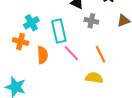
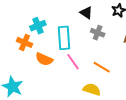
orange line: (101, 54) -> (102, 67), turned -42
orange semicircle: (42, 55) -> (44, 59), turned 108

